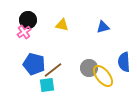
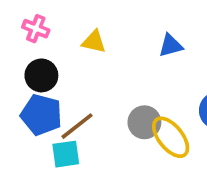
black circle: (28, 20) -> (41, 75), moved
pink cross: (24, 32) -> (36, 29), moved, turned -32

